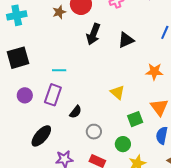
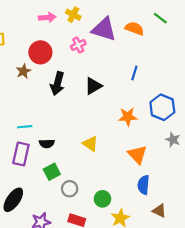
brown star: (59, 12) -> (23, 71), moved
black semicircle: (76, 112) -> (47, 144), moved, turned 56
green square: (135, 119) -> (52, 172), moved

